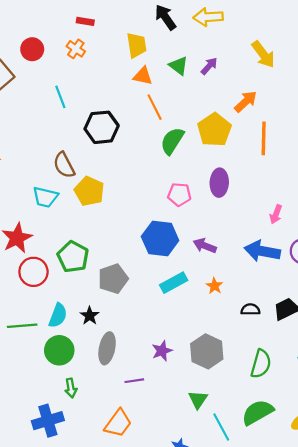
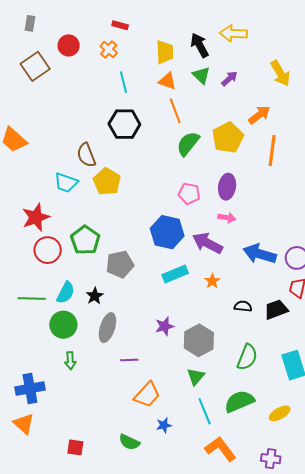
black arrow: (166, 17) -> (200, 45), moved
cyan line: (60, 97) -> (123, 82), moved
pink arrow: (276, 214) -> (227, 218), moved, turned -108
purple arrow: (205, 246) -> (207, 243), size x1.4
purple star: (162, 351) -> (164, 326), moved
green triangle: (198, 400) -> (196, 376), moved
blue cross: (48, 421) -> (30, 389), moved
orange trapezoid: (118, 423) -> (147, 395), moved

